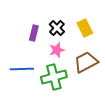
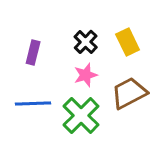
purple rectangle: (34, 33) -> (33, 52), moved
green cross: (54, 77) -> (81, 116), turned -30

